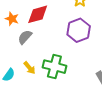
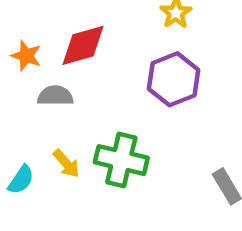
gray semicircle: (25, 37) -> (55, 96), turned 49

